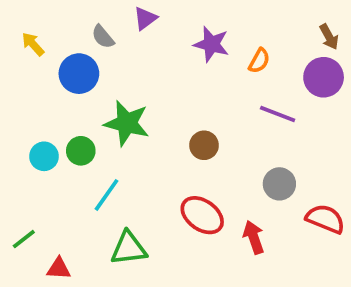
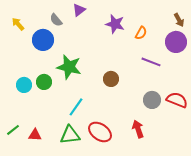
cyan line: (107, 195) -> (76, 107), moved
red ellipse: (202, 215) -> (100, 132), moved
red semicircle: (325, 219) -> (177, 100), moved
red triangle: (59, 269) -> (35, 135), moved

